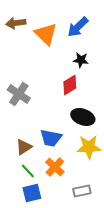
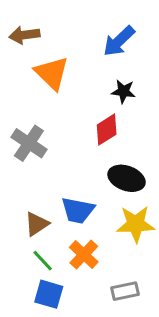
orange triangle: (46, 34) -> (52, 73), moved
blue square: (32, 193) -> (49, 294), turned 30

